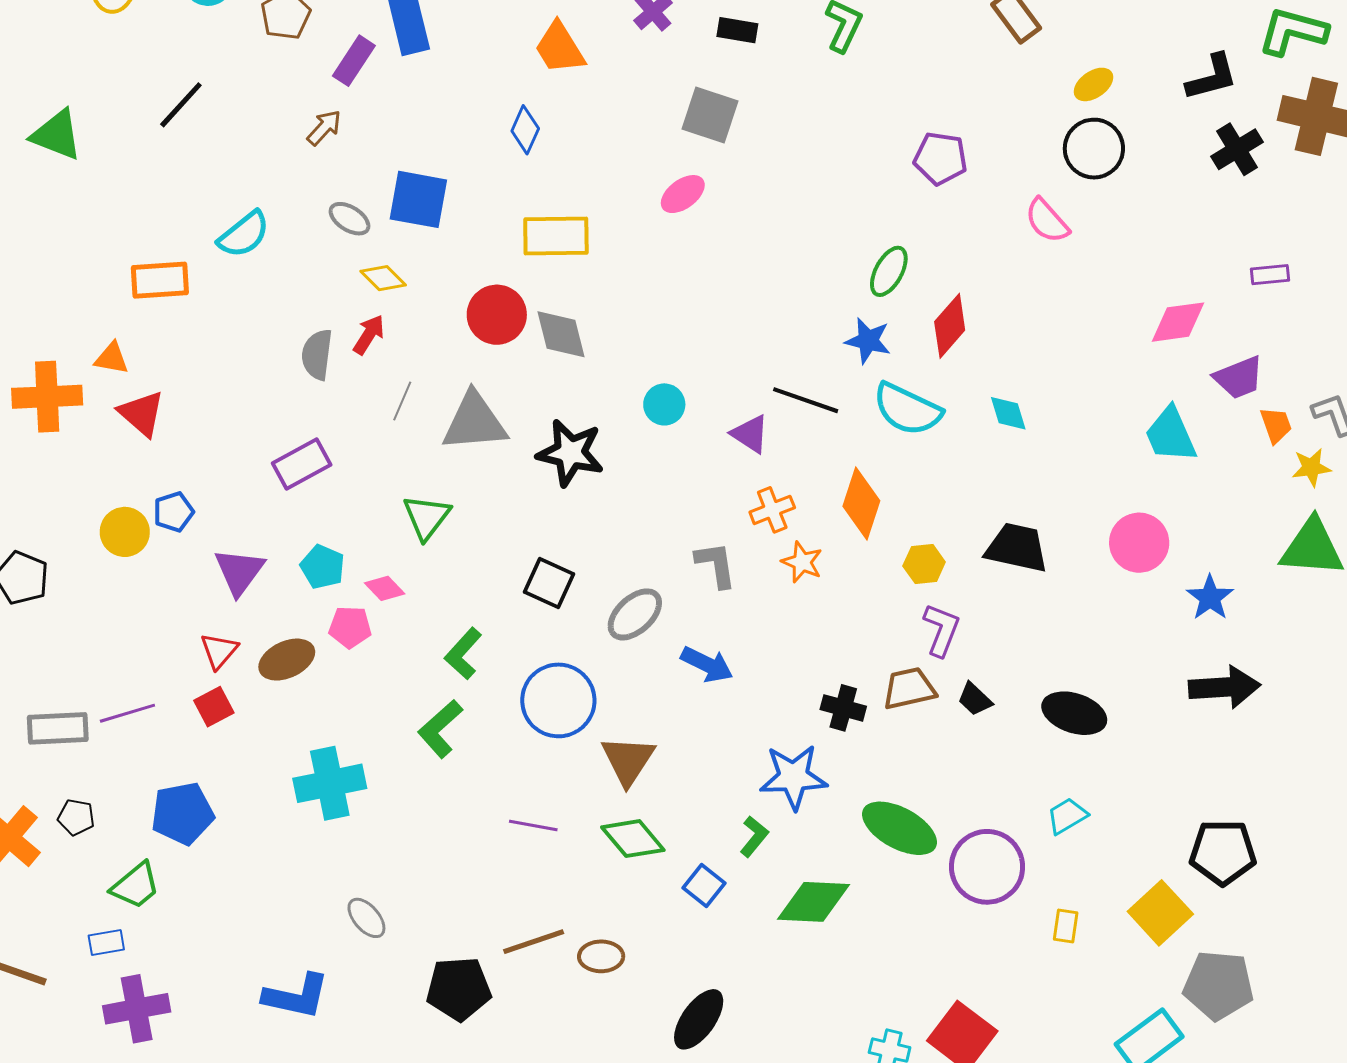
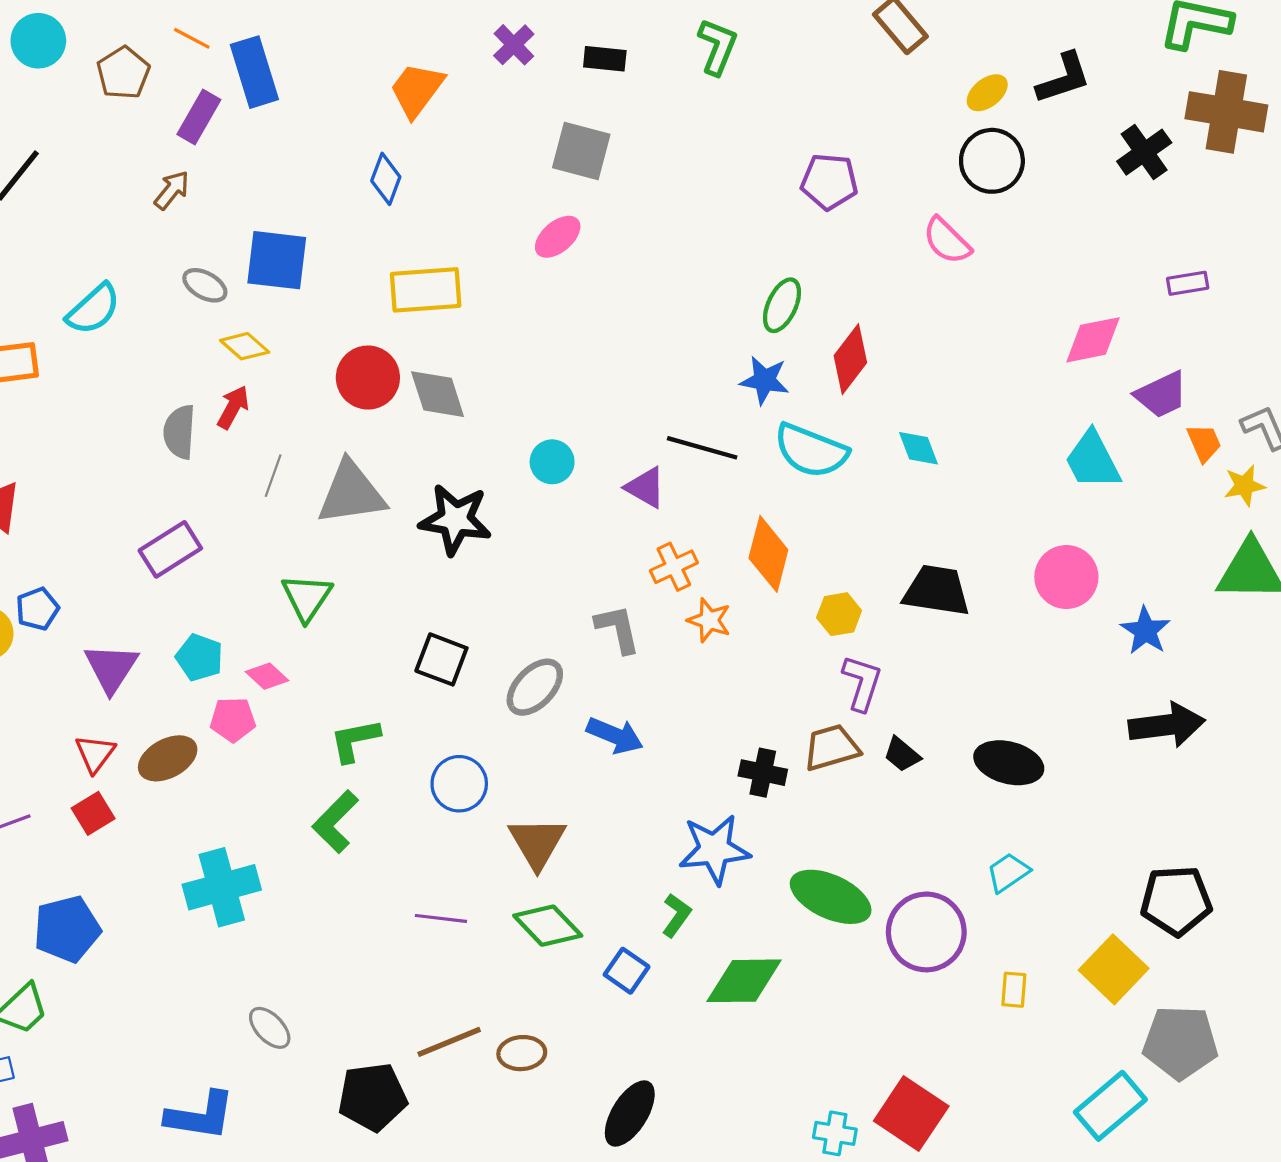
orange trapezoid: (560, 48) -> (417, 90), turned 72
black L-shape: (1212, 77) -> (1064, 78), moved
green L-shape: (463, 654) -> (355, 740), turned 40
blue circle: (558, 700) -> (459, 784), size x0.7

